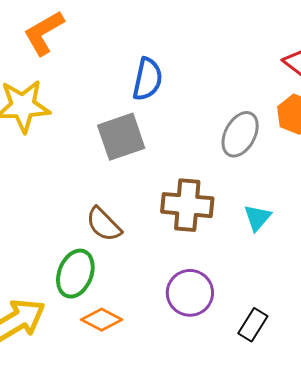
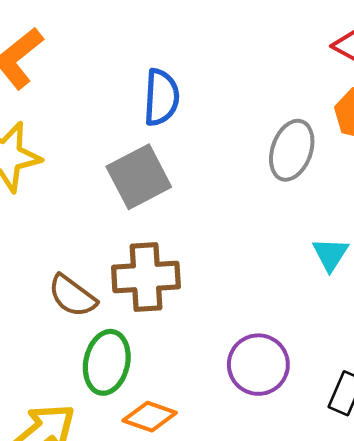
brown cross: (187, 205) -> (146, 277), moved
brown semicircle: (104, 224) -> (72, 296), moved

